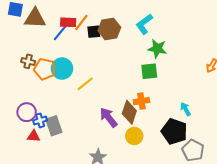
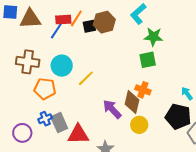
brown cross: (28, 61) -> (28, 62), size x1.6
orange pentagon: (45, 69) -> (45, 89), moved
orange cross: (141, 101) -> (143, 90), turned 35
purple circle: (27, 112) -> (22, 133), moved
red triangle: (34, 136) -> (78, 134), moved, size x1.6

